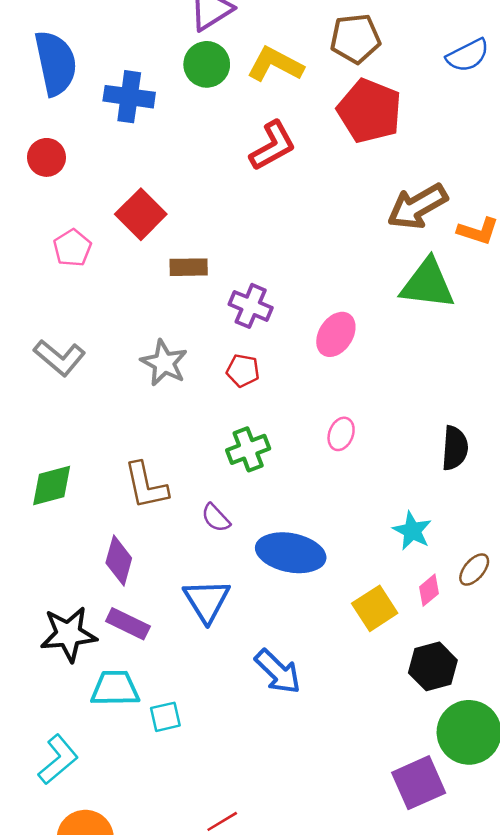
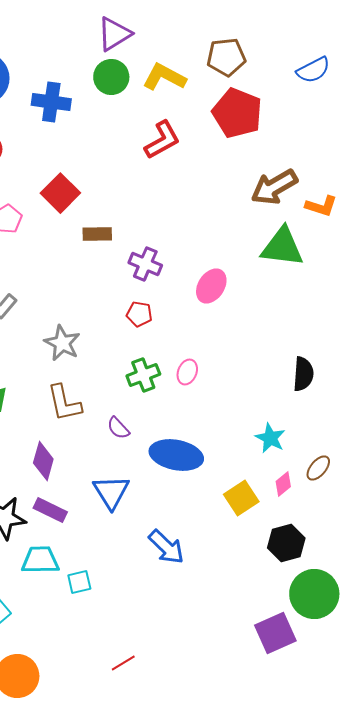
gray star: (164, 363) -> (62, 343), moved
pink ellipse: (341, 434) -> (187, 372), moved

